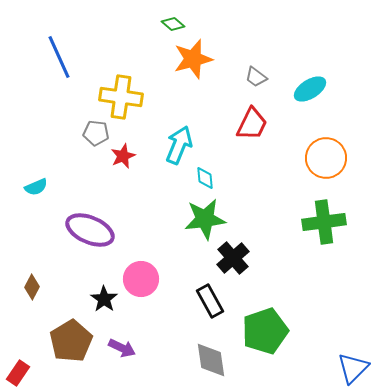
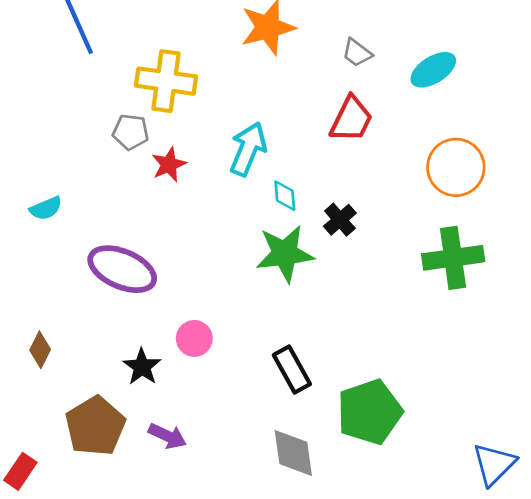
black cross: (233, 258) -> (340, 220), moved, size x0.7
pink circle: (141, 279) -> (194, 338), size x0.7

